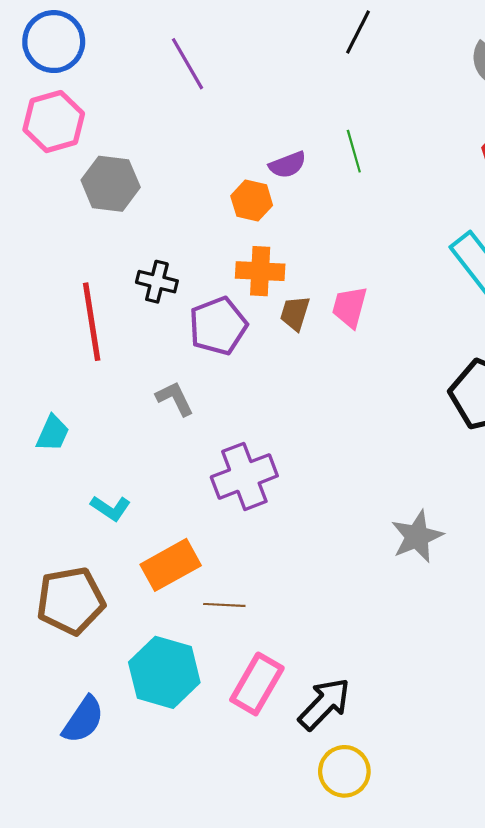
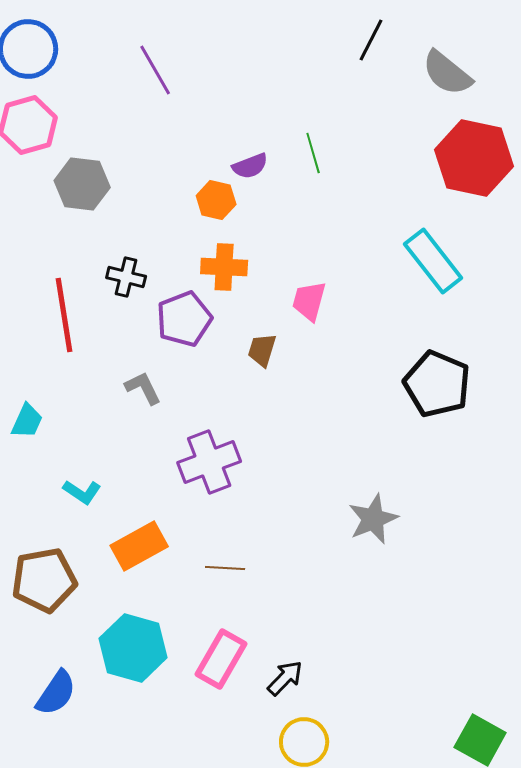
black line: (358, 32) -> (371, 40), moved
brown trapezoid: (295, 313) -> (262, 350), moved
brown line: (224, 605) -> (225, 568), moved
black arrow: (324, 704) -> (285, 678), size x0.7

